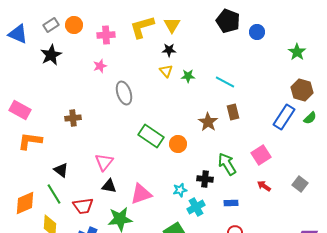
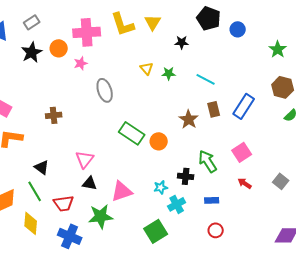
orange circle: (74, 25) -> (59, 48), moved
yellow L-shape: (142, 27) -> (123, 24), turned -92
pink cross: (106, 35) -> (87, 32), size x1.5
black star: (169, 50) -> (182, 42), moved
blue rectangle: (284, 117) -> (244, 106), moved

